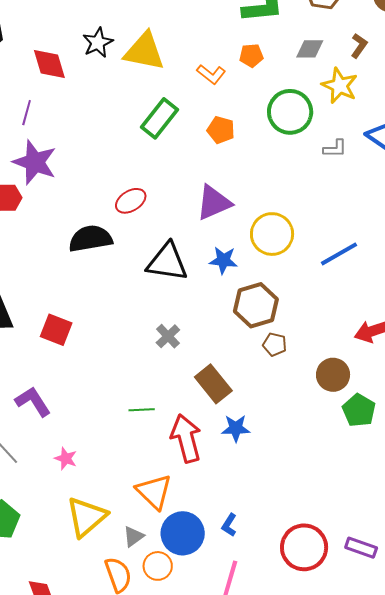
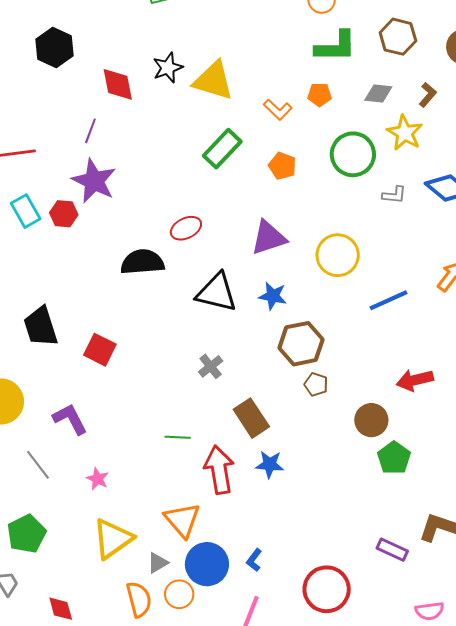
yellow circle: (272, 234) -> (338, 255), moved
purple rectangle: (361, 548) -> (392, 550), moved

